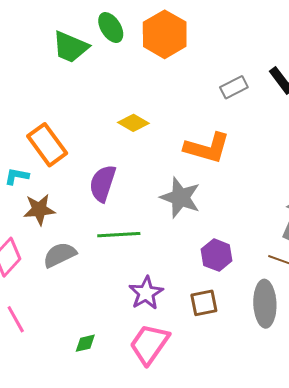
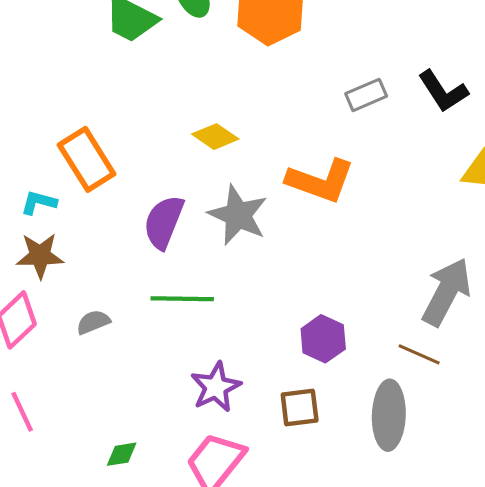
gray star: (180, 198) -> (238, 215), moved
brown star: (39, 210) -> (40, 256), moved
gray semicircle: (60, 255) -> (93, 322), size x0.7

